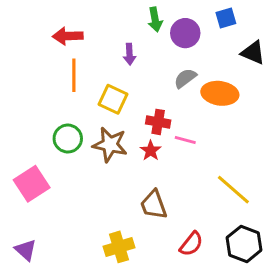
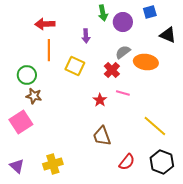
red cross: (158, 122) -> (112, 70), moved, turned 35
green circle: (68, 138) -> (27, 75), moved
brown star: (110, 145) -> (34, 96), moved, size x0.7
yellow cross: (119, 247) -> (53, 164), moved

